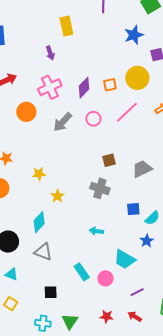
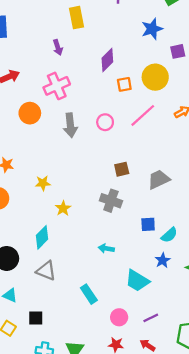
purple diamond: (84, 88) -> (107, 60), moved
gray arrow: (63, 122) -> (70, 125), turned -50
pink circle: (105, 278) -> (119, 317), moved
black square: (51, 292) -> (36, 318), moved

